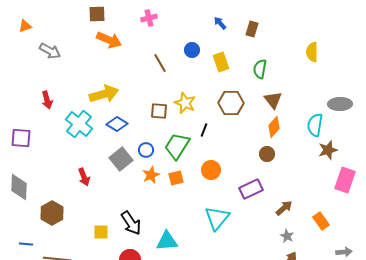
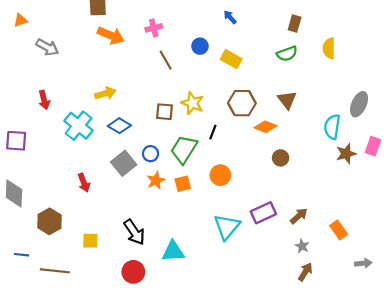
pink cross: (149, 18) -> (154, 28), moved
brown rectangle: (252, 29) -> (295, 24), moved
yellow rectangle: (221, 62) -> (231, 59), turned -42
green semicircle: (260, 69) -> (287, 54), moved, turned -120
yellow arrow: (104, 94) -> (105, 93), size x0.7
gray ellipse: (340, 104) -> (359, 104), turned -65
orange diamond: (274, 127) -> (266, 127), moved, turned 70
pink rectangle: (345, 180) -> (373, 146), moved, size x0.7
purple rectangle: (251, 189) -> (263, 213), moved
yellow square: (101, 232) -> (90, 241), moved

